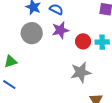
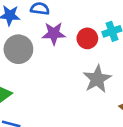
purple star: (60, 30) -> (54, 33), turned 30

